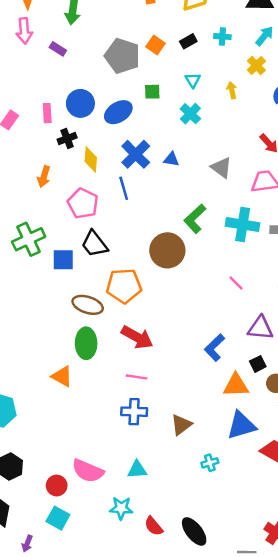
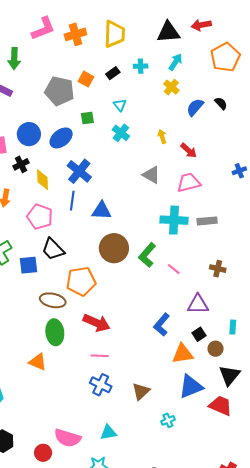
yellow arrow: (232, 90) -> (162, 136), moved
blue triangle: (171, 159) -> (102, 211), moved, size x1.5
blue line: (124, 188) -> (72, 201), turned 30
green L-shape: (195, 219) -> (147, 255), moved
blue cross: (134, 412) -> (101, 385), turned 30

